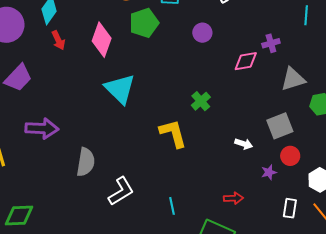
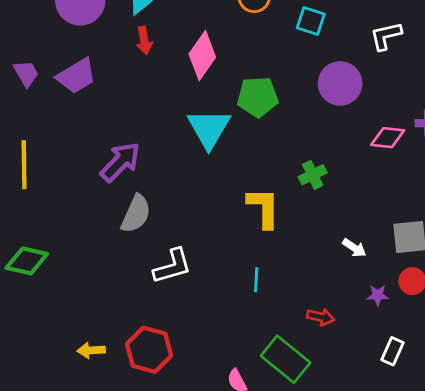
green pentagon: (144, 23) -> (258, 97), moved
purple circle: (202, 33) -> (340, 83), size x1.6
purple arrow: (42, 129) -> (120, 162), moved, turned -64
cyan line: (172, 206) -> (256, 280), moved

